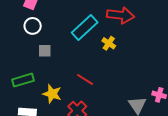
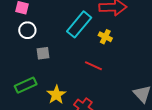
red line: (85, 79) -> (93, 66), moved
yellow star: (52, 94) -> (56, 95), turned 30

